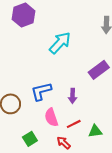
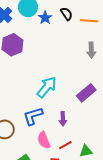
cyan arrow: (60, 43) -> (47, 87), moved

